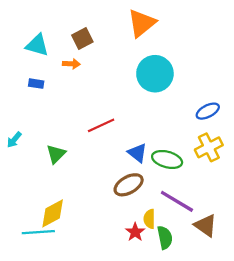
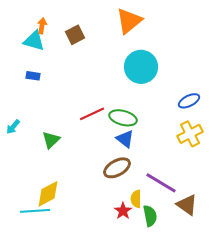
orange arrow: (71, 64) -> (42, 26), moved, turned -84
green ellipse: (167, 159) -> (123, 118), moved

